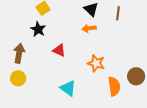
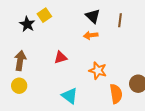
black star: (38, 29) -> (27, 24), moved
red triangle: (59, 50) -> (61, 57), turned -40

